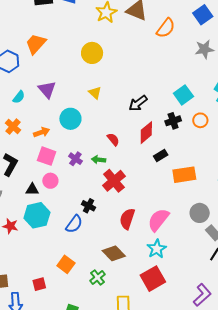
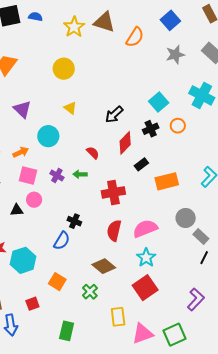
red cross: (114, 181) -> (113, 192), moved, turned 35
cyan hexagon: (37, 215) -> (23, 260), moved
pink semicircle: (158, 220) -> (145, 229), turned 35

